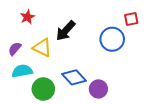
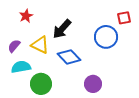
blue diamond: (74, 77) -> (69, 57), moved

